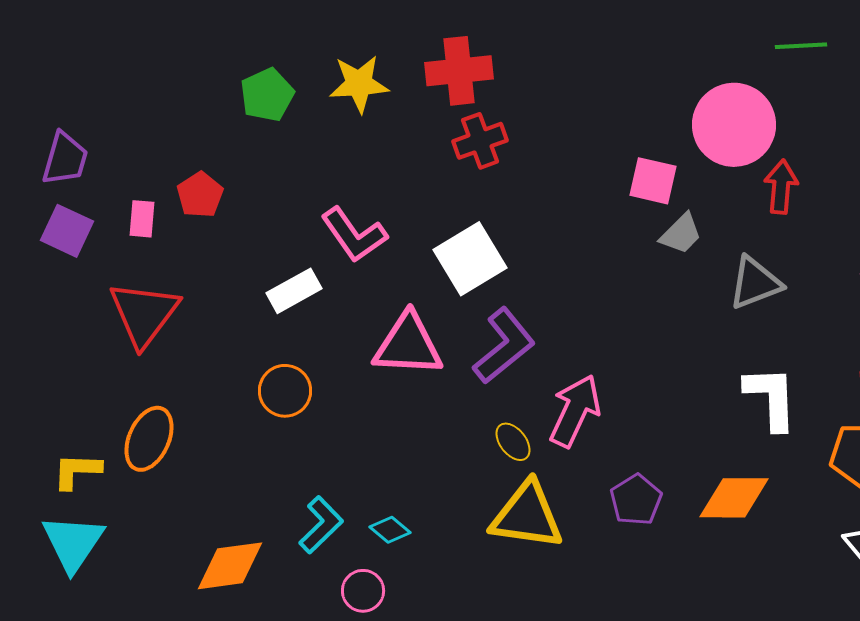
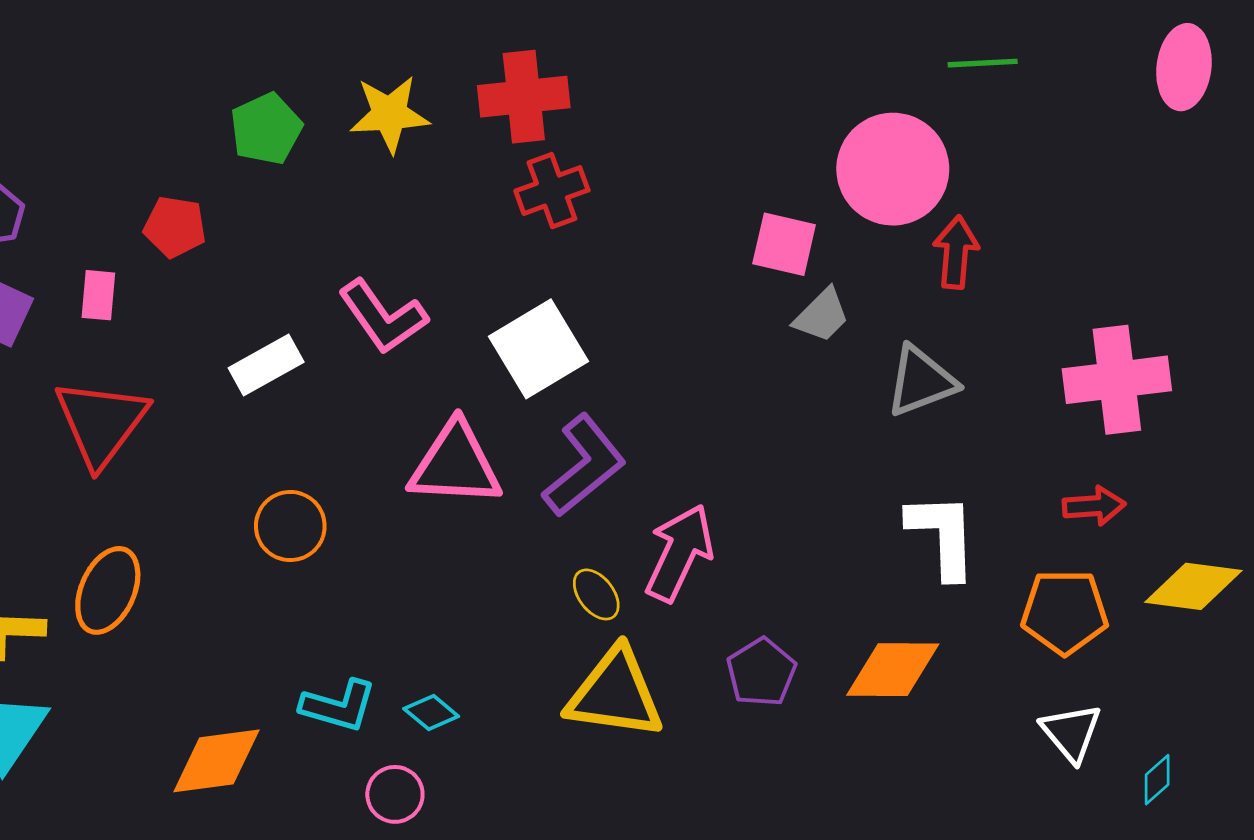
red pentagon: (200, 195) -> (175, 227), moved, turned -30
white rectangle: (294, 291) -> (266, 365), moved
cyan L-shape: (321, 525) -> (339, 706), turned 60

